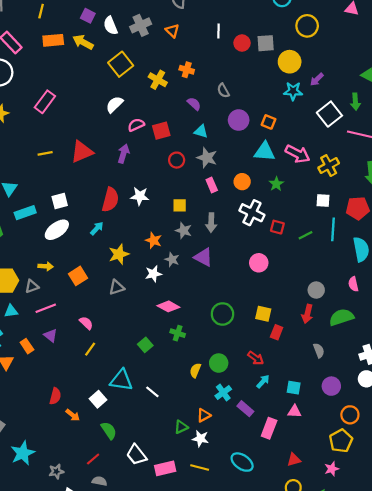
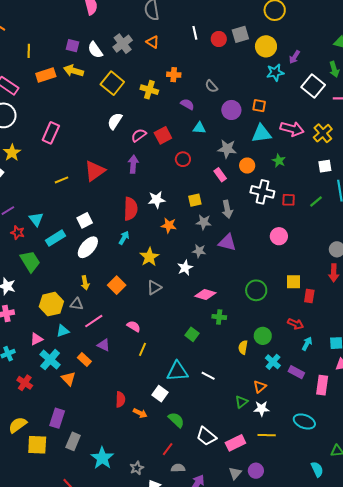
gray star: (207, 158) -> (227, 149), moved
orange star: (154, 240) -> (169, 225), moved
yellow arrow: (46, 266) -> (85, 283), turned 88
gray triangle: (32, 286) -> (77, 304), turned 40

